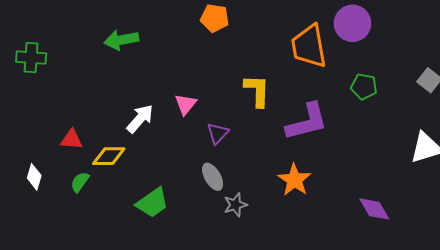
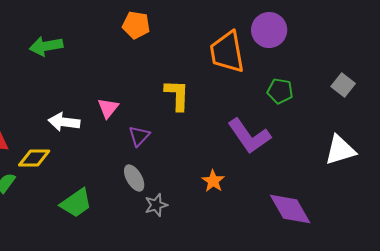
white arrow: (140, 119) -> (64, 122), turned -124
purple L-shape: (307, 122) -> (249, 136), moved, turned 69
orange star: (294, 180) -> (213, 181), size x0.7
purple diamond: (374, 209) -> (290, 209), size x1.4

